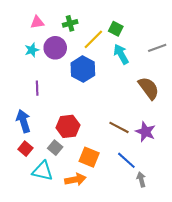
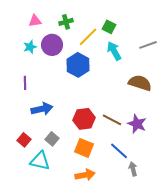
purple line: (37, 88) -> (25, 83), moved
brown semicircle: (149, 88) -> (140, 83), turned -35
blue arrow: (23, 121) -> (42, 109), moved, turned 95
red hexagon: (68, 126) -> (84, 119), moved
orange arrow: (75, 179) -> (85, 175), moved

